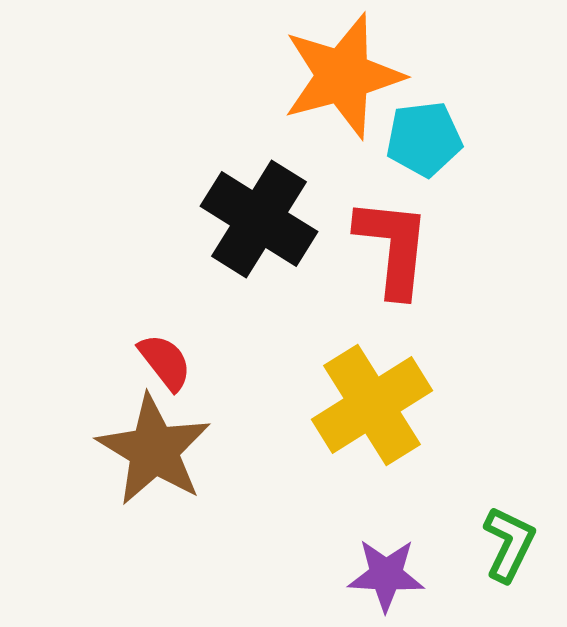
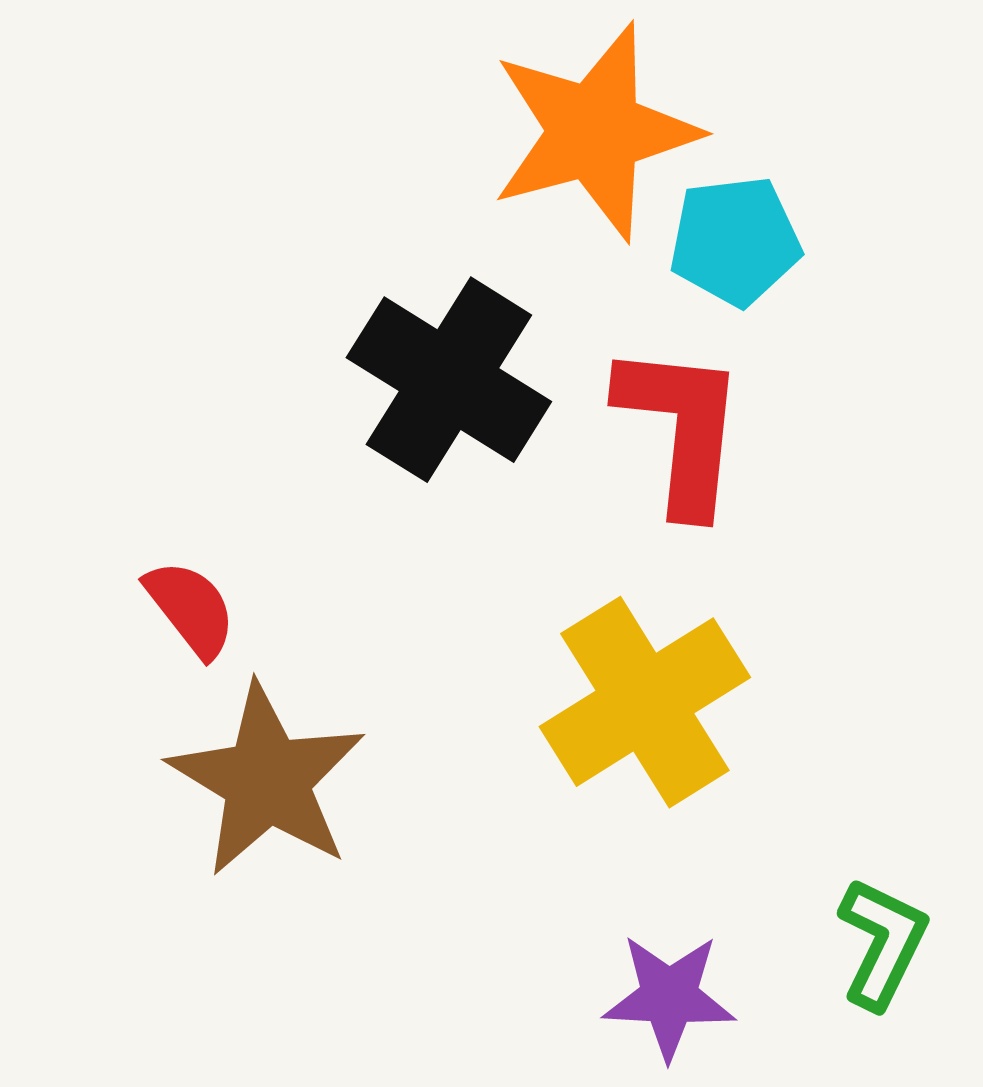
red semicircle: (165, 362) -> (191, 608), moved

